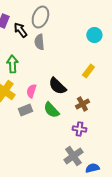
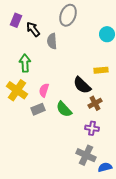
gray ellipse: (40, 17) -> (68, 15), moved
yellow rectangle: (88, 71) -> (101, 70), turned 48
black semicircle: (57, 86) -> (82, 85), moved
gray cross: (73, 156) -> (86, 155), turned -30

